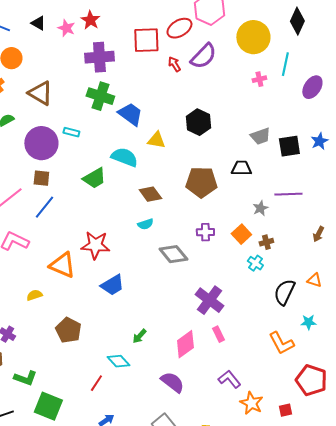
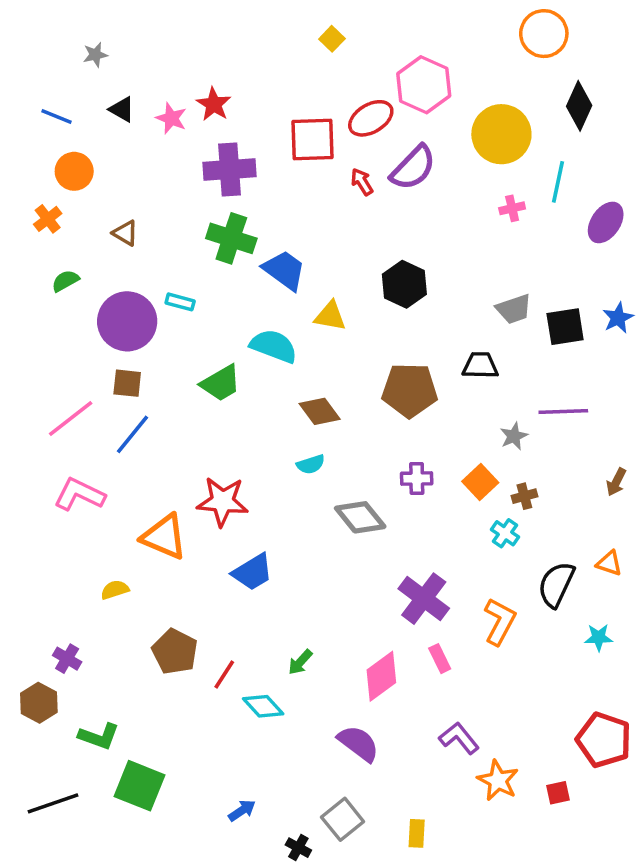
brown triangle: (40, 93) -> (125, 233), size x0.6
orange L-shape: (281, 343) -> (500, 622), moved, turned -124
red line: (96, 383) -> (224, 675), moved

